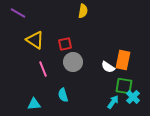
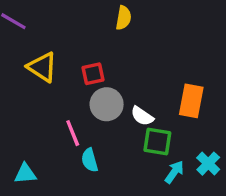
white semicircle: (108, 67) -> (142, 116), moved
pink line: (43, 69) -> (73, 133), moved
green square: (124, 86) -> (157, 142), moved
cyan triangle: (34, 104) -> (25, 174), moved

